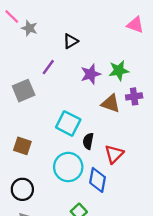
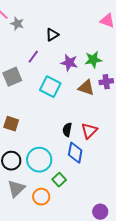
purple star: (91, 74) -> (69, 63), turned 30
cyan square: (68, 123) -> (50, 87), moved
black semicircle: (88, 141) -> (67, 130), moved
cyan circle: (68, 167) -> (39, 160), moved

